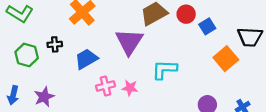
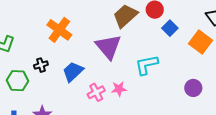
blue square: (207, 26) -> (170, 28), moved

